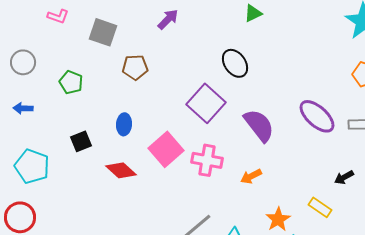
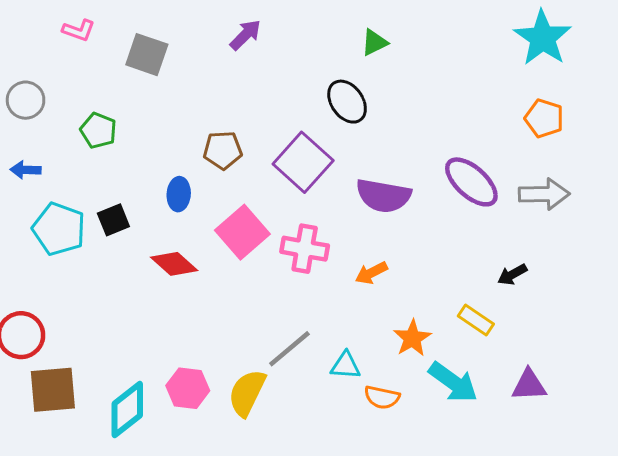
green triangle: (253, 13) -> (374, 42), moved
brown pentagon: (135, 67) -> (223, 150), moved
purple semicircle: (259, 125) -> (383, 196), turned 138
cyan pentagon: (32, 166) -> (59, 229), moved

